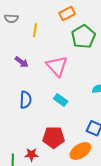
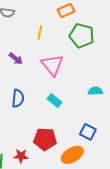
yellow line: (35, 30) -> (40, 32), moved
green pentagon: (83, 37) -> (82, 36), turned -30

